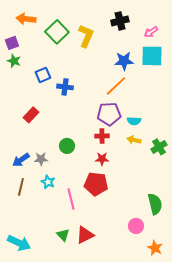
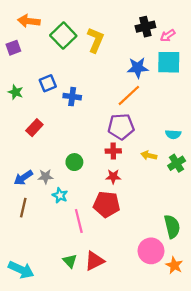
black cross: (120, 21) -> (145, 27), moved
green star: (14, 61) -> (16, 92), moved
cyan semicircle: (134, 121) -> (173, 134), moved
cyan star: (48, 182) -> (60, 195), moved
pink circle: (136, 226) -> (151, 251), size x1.5
orange star: (155, 248) -> (174, 265), moved

